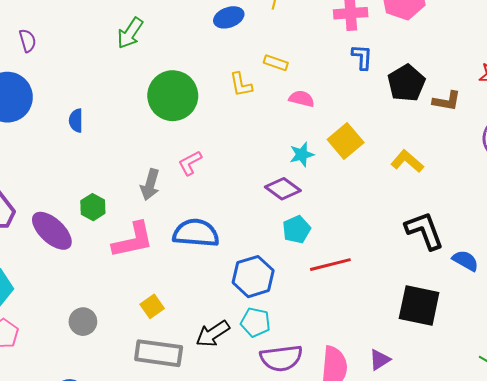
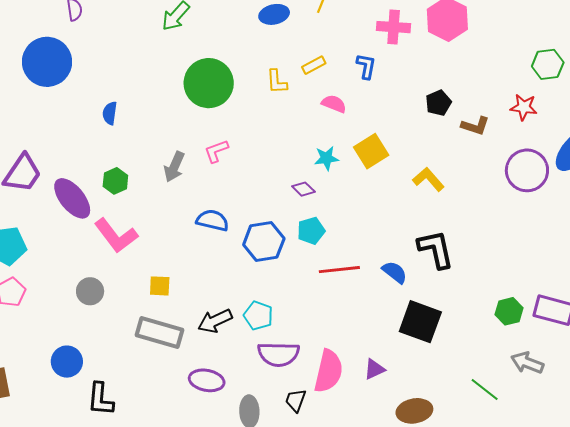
blue L-shape: (362, 57) -> (366, 66), moved
yellow rectangle: (276, 63) -> (314, 65), turned -55
black pentagon: (406, 83) -> (438, 103), size x0.7
blue semicircle: (76, 121) -> (110, 113), moved
purple diamond: (283, 189) -> (303, 189), size x0.7
blue semicircle: (196, 233) -> (212, 220), size x0.7
pink L-shape: (133, 240) -> (116, 236), moved, turned 57
blue semicircle: (465, 261) -> (395, 272), moved
blue hexagon: (253, 277) -> (264, 242), moved
yellow square: (152, 306) -> (160, 286), turned 30

